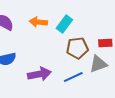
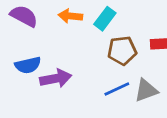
gray triangle: (98, 64) -> (146, 90), moved
purple arrow: (39, 74) -> (56, 78), moved

